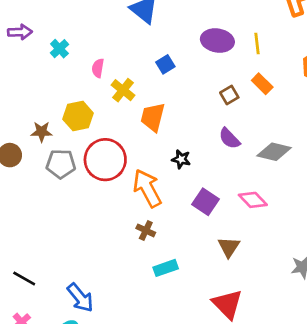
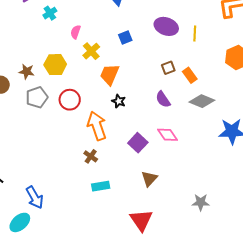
orange rectangle: (262, 84) -> (190, 75), moved
gray diamond: (274, 152) -> (202, 101), moved
black star: (181, 159) -> (119, 101), moved
red circle: (105, 160) -> (70, 100), size x0.7
gray pentagon: (61, 164) -> (37, 97), turned -30
pink diamond: (253, 200) -> (167, 135), moved

